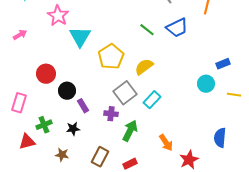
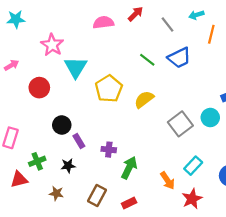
red circle: (46, 74) -> (39, 88), moved
gray square: (125, 93) -> (180, 124), moved
cyan rectangle: (152, 100) -> (193, 166), moved

